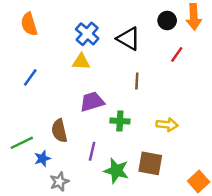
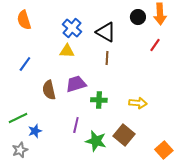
red line: (177, 54) -> (155, 45), moved
brown line: (137, 81) -> (107, 58), moved
brown semicircle: (59, 131) -> (49, 90), moved
brown square: (150, 163) -> (124, 135), turned 30
gray star: (59, 182) -> (20, 150), moved

